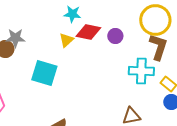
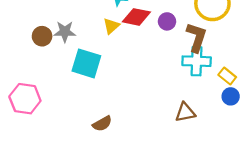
gray star: (15, 38) -> (65, 32), moved
brown L-shape: (158, 47) -> (197, 37), moved

